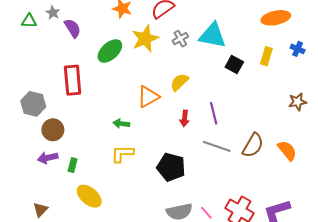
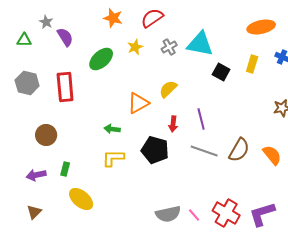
green triangle: (29, 21) -> (24, 40), moved
yellow star: (145, 39) -> (135, 47), size x0.6
gray hexagon: (33, 104) -> (27, 83), moved
purple arrow: (48, 158) -> (36, 175), moved
black pentagon: (171, 167) -> (155, 150), moved

